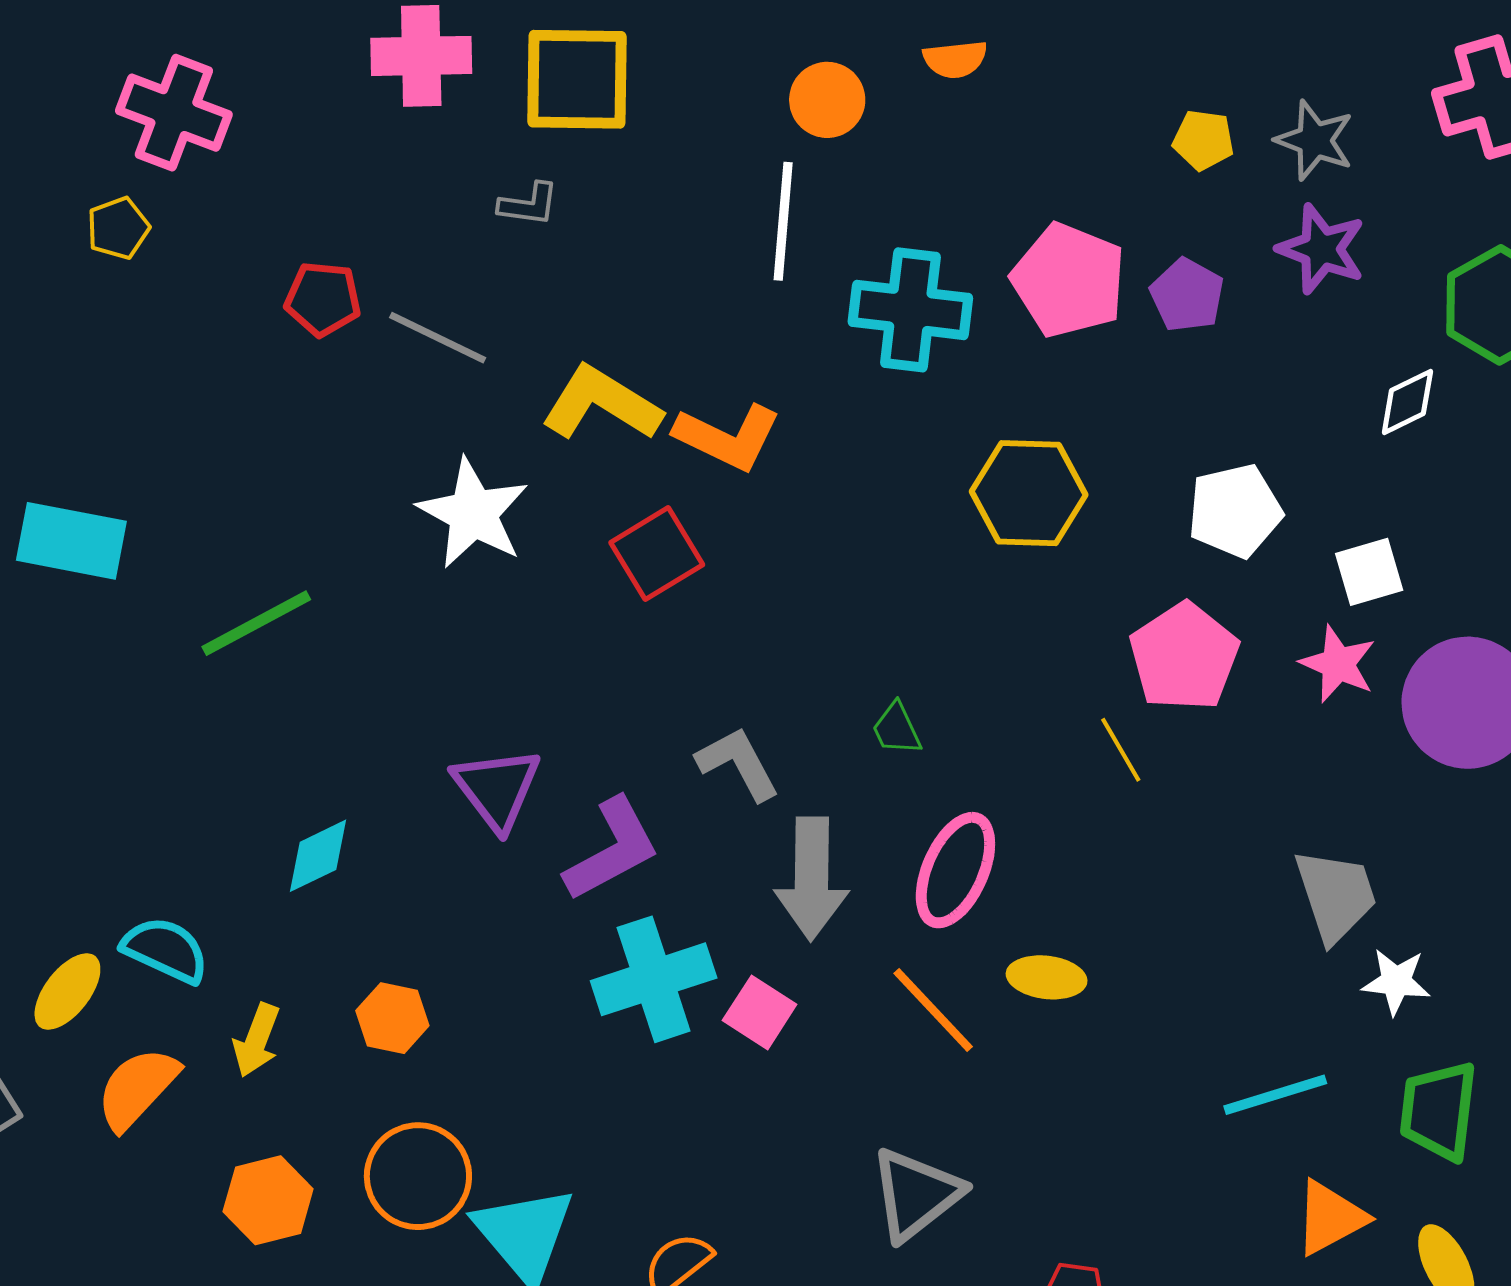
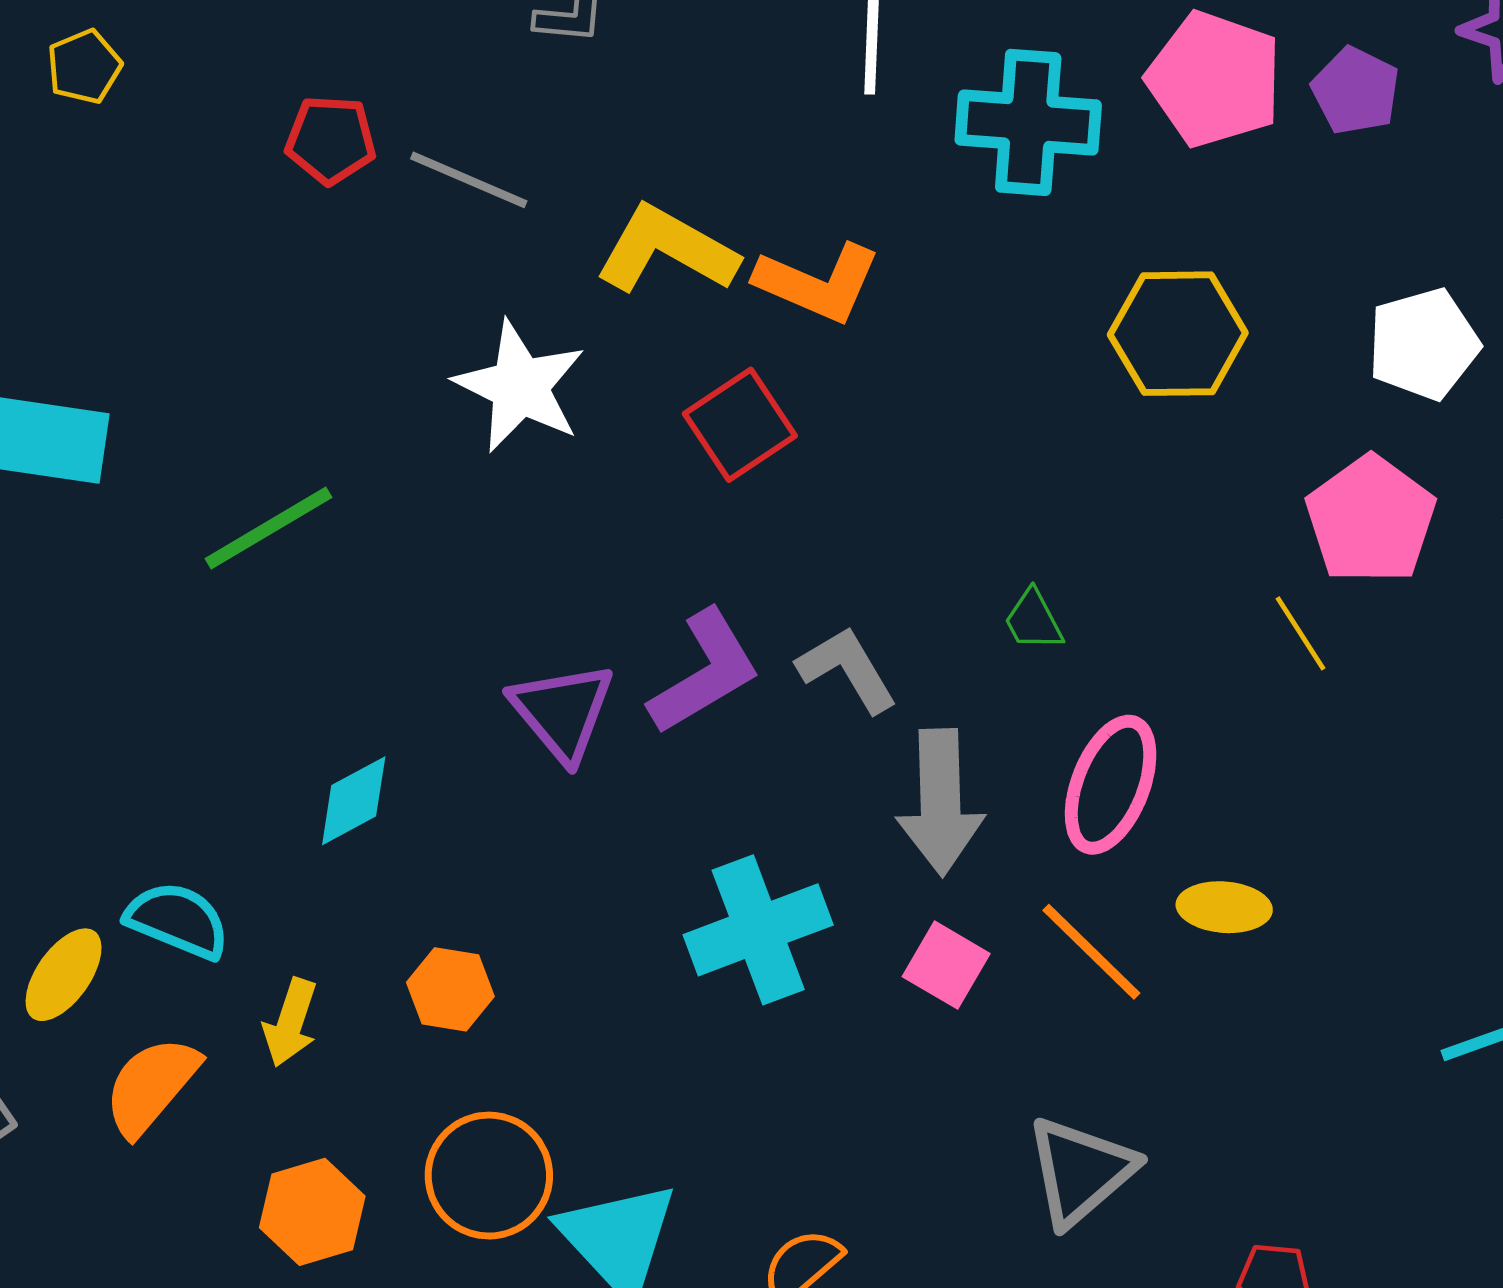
purple L-shape: (612, 849) -> (705, 672), moved
pink square: (760, 1012) -> (946, 965), moved

